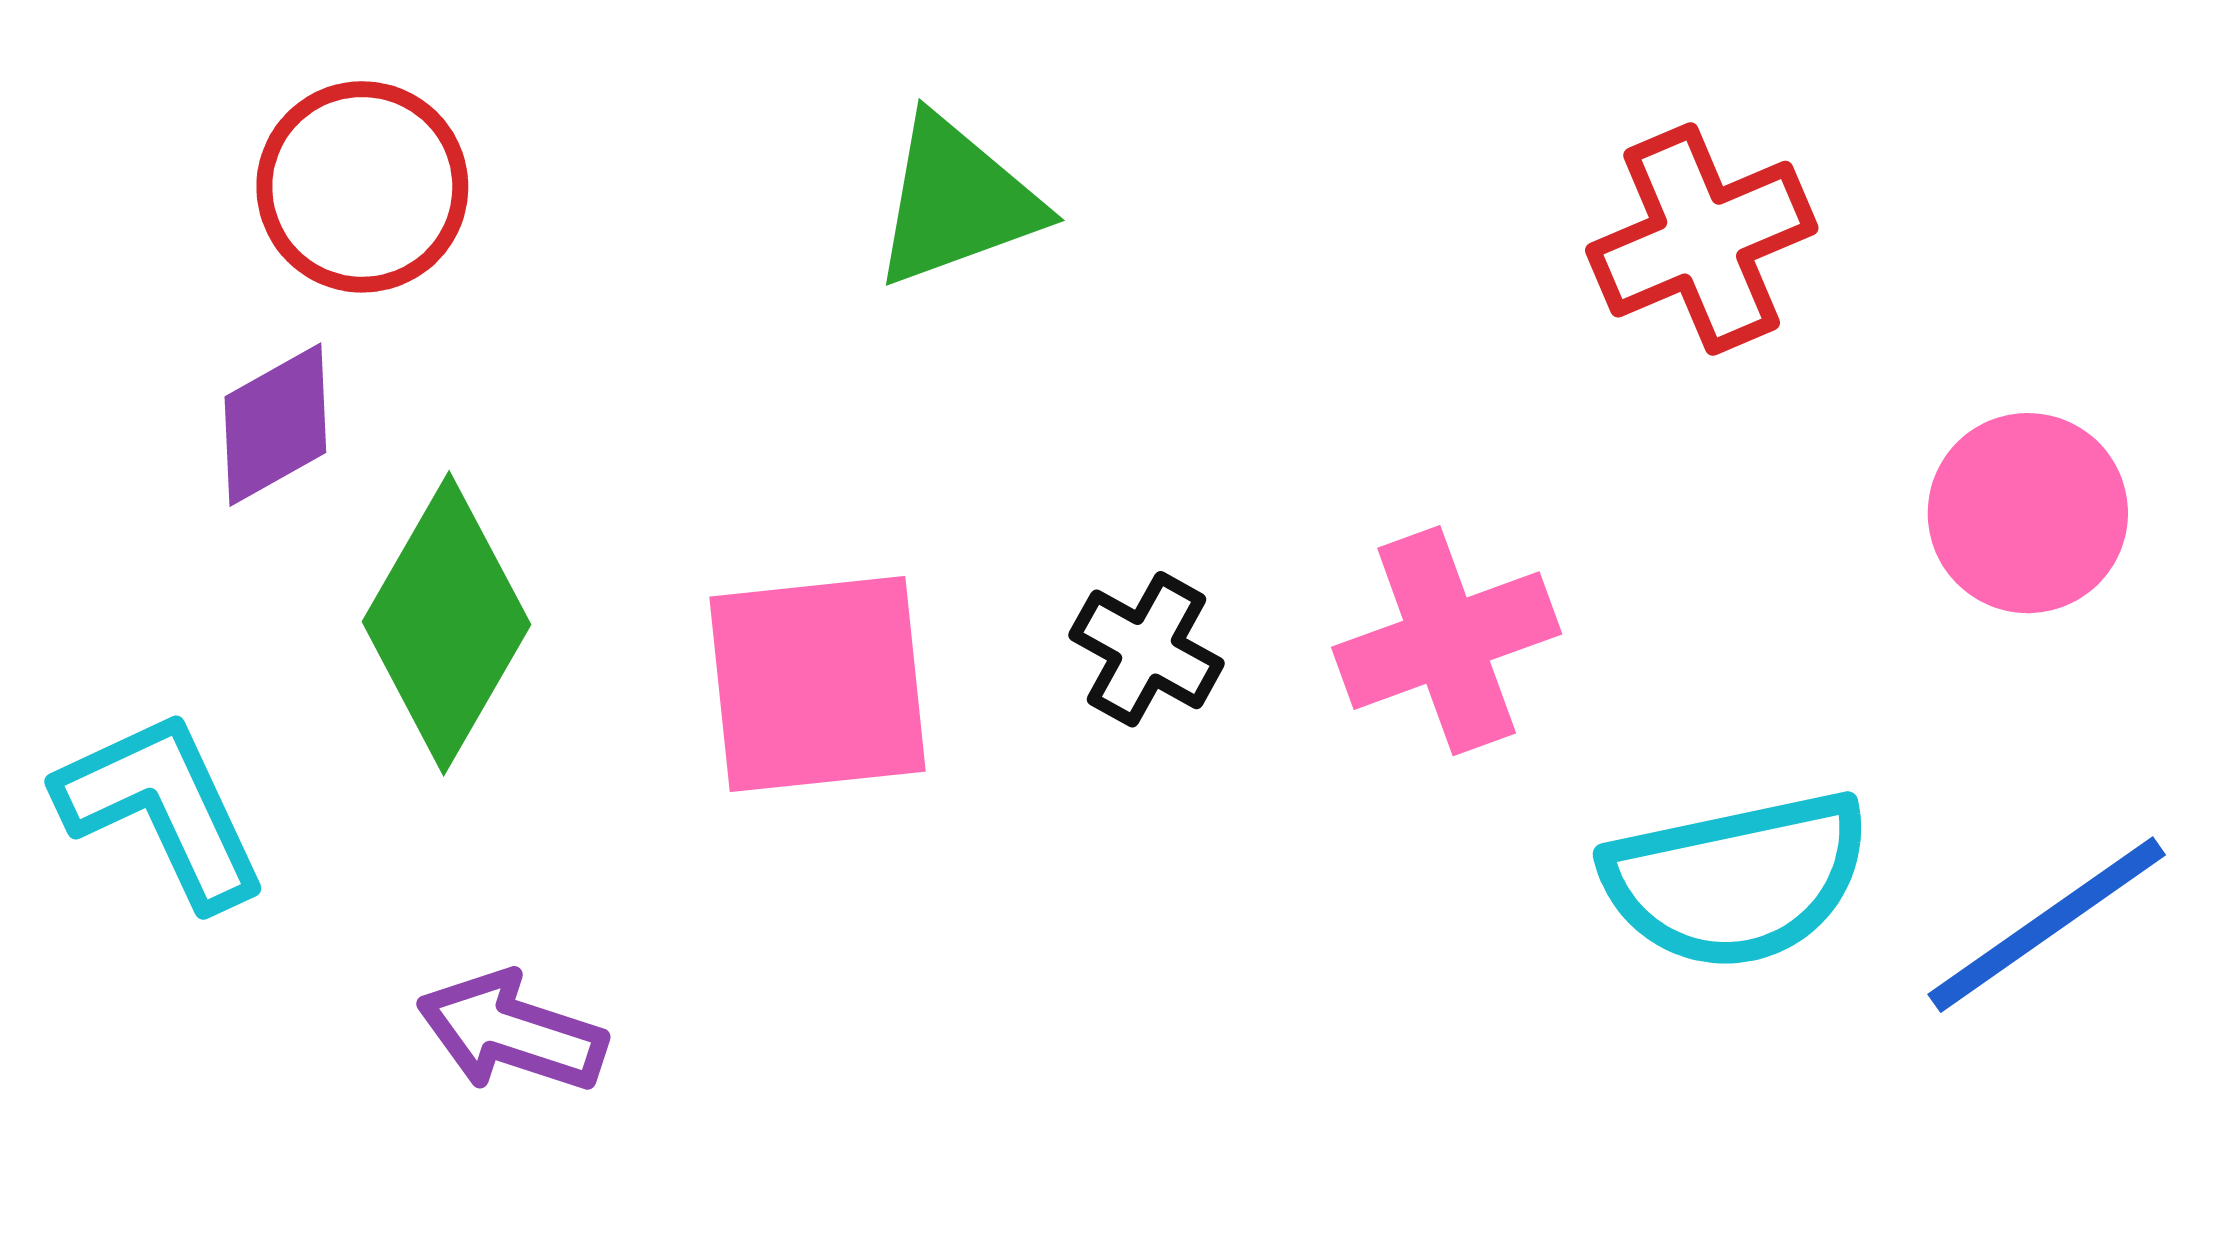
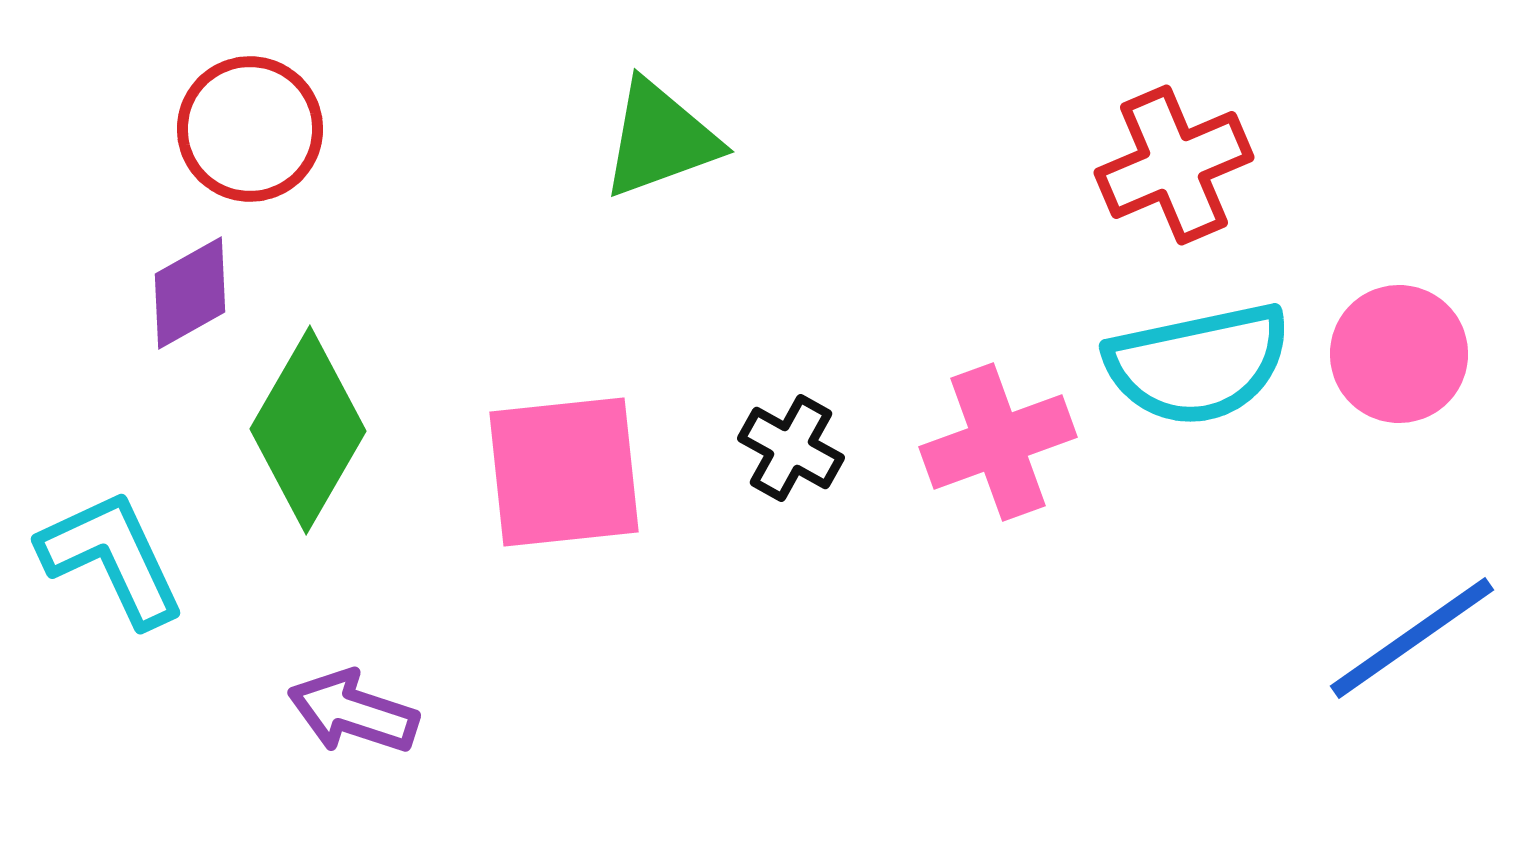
cyan semicircle: (1736, 880) -> (1198, 364), moved

